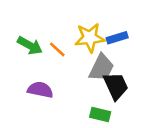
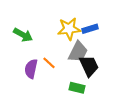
orange line: (57, 49) -> (49, 63), moved
purple semicircle: (40, 90) -> (31, 69), turned -90

